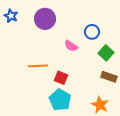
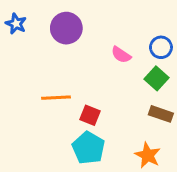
blue circle: (92, 32) -> (161, 47), moved
pink semicircle: (71, 46) -> (121, 55), moved

